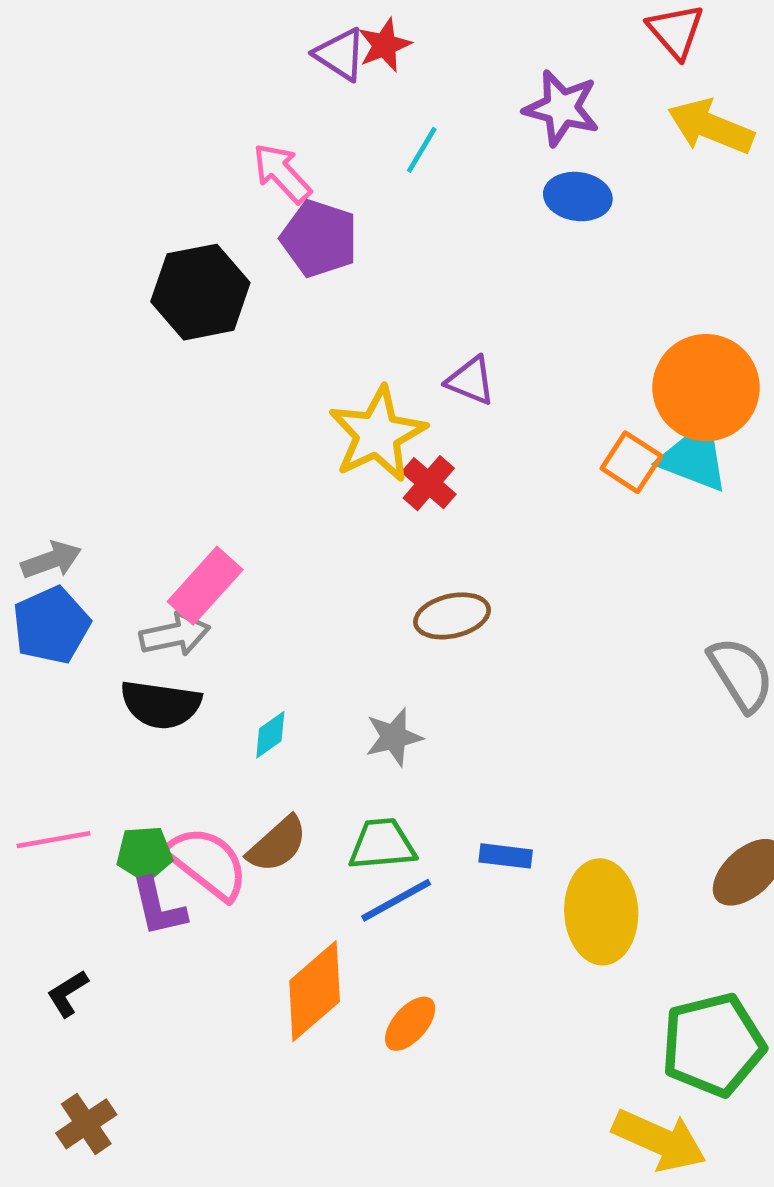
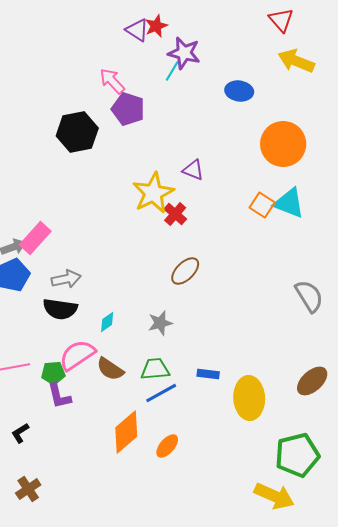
purple star: (562, 108) -> (184, 53), moved
orange circle: (706, 388) -> (283, 144), moved
pink rectangle: (205, 586) -> (35, 238), moved
brown ellipse: (452, 616) -> (185, 271), turned -32
brown semicircle: (277, 844) -> (110, 369), turned 76
pink semicircle: (207, 863) -> (77, 355), moved, turned -72

